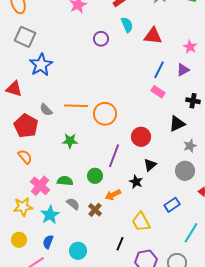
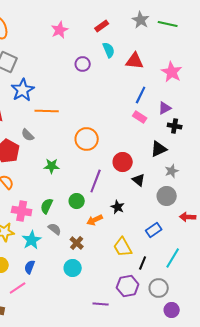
pink star: (190, 47) -> (172, 72), size x1.5
purple triangle: (183, 70) -> (165, 108), moved
orange line: (76, 106) -> (47, 111), moved
black triangle: (150, 165) -> (139, 180), moved, turned -40
green semicircle: (65, 181) -> (47, 206), turned -70
pink cross: (40, 186) -> (22, 211), turned -30
brown cross: (95, 210) -> (77, 243), moved
black line: (120, 244) -> (143, 263), moved
cyan circle: (78, 251) -> (73, 268), moved

